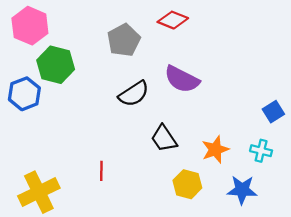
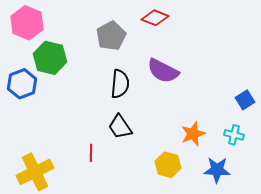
black semicircle: (134, 94) -> (120, 84), turned -52
black trapezoid: (164, 138) -> (120, 127), moved

